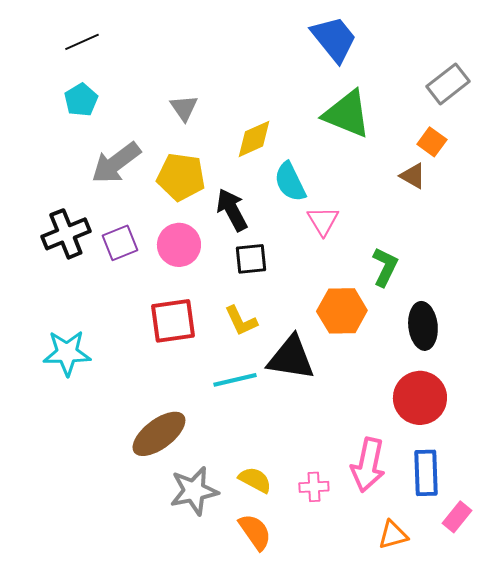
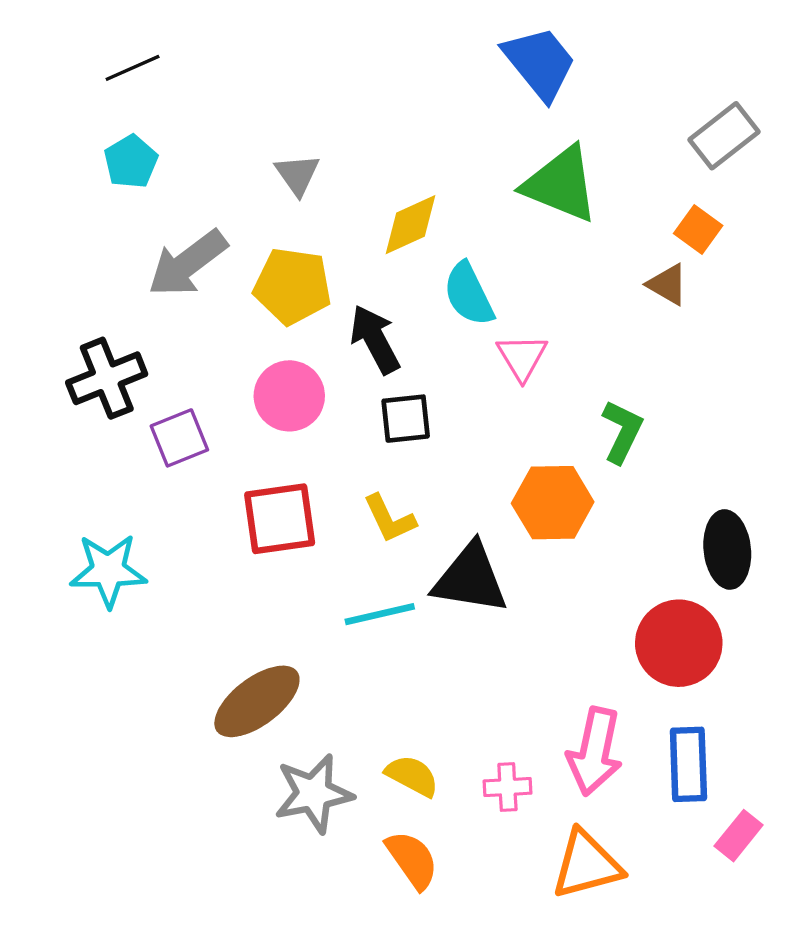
purple square: (120, 243) -> (179, 438), moved
black ellipse: (423, 326) -> (727, 549), moved
orange triangle: (393, 535) -> (587, 865), moved, size x1.5

